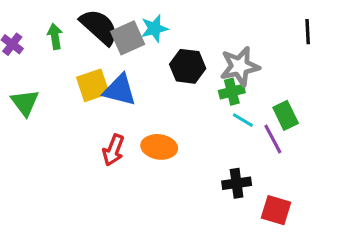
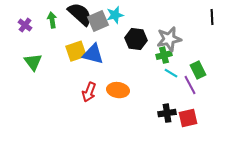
red square: (276, 210) -> (188, 118), moved, turned -30

